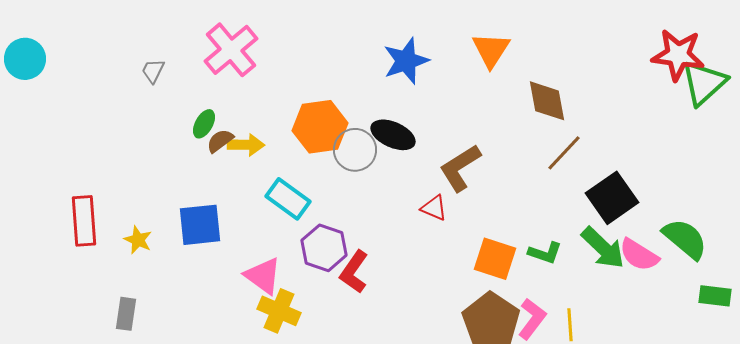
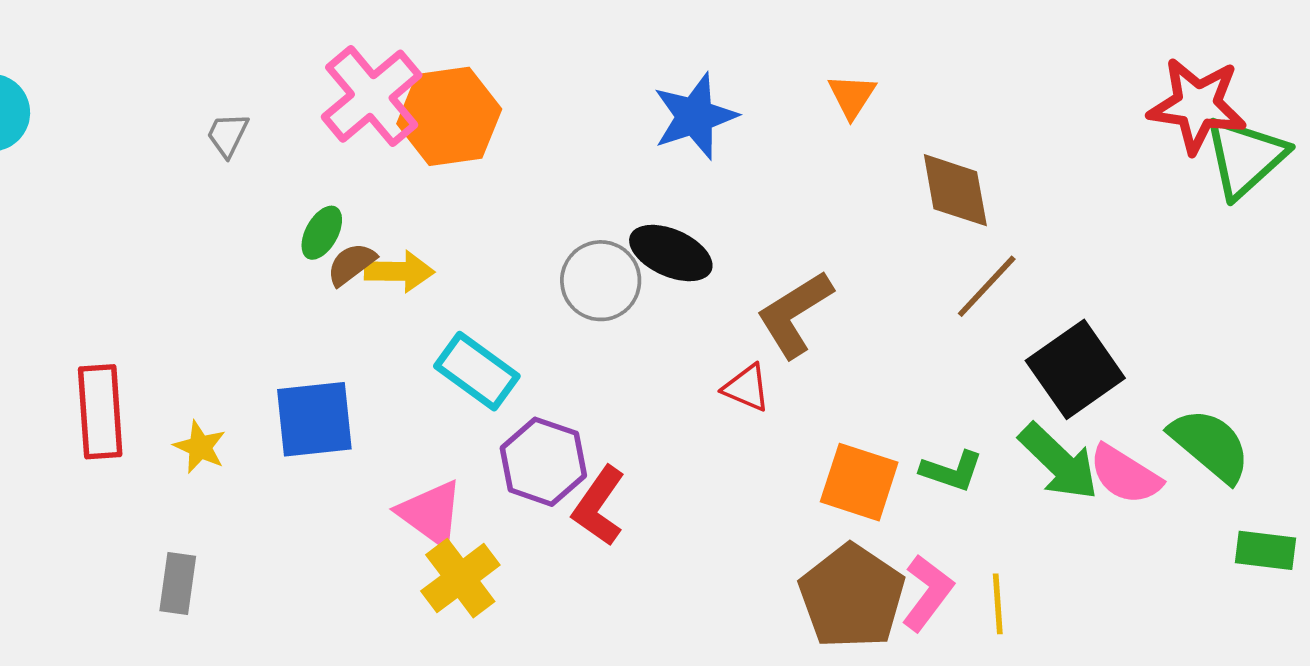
orange triangle: (491, 50) -> (852, 96), size x0.7
orange hexagon: (320, 127) -> (449, 116), moved
yellow cross: (279, 311) -> (460, 578), turned 30

